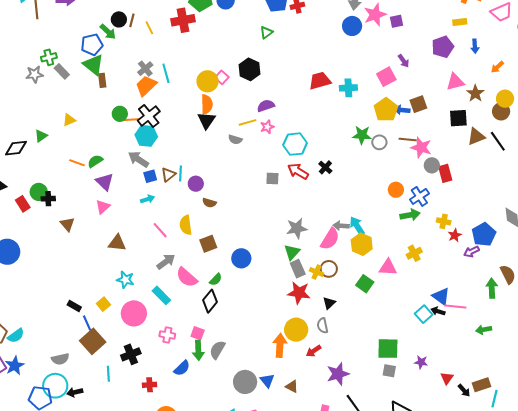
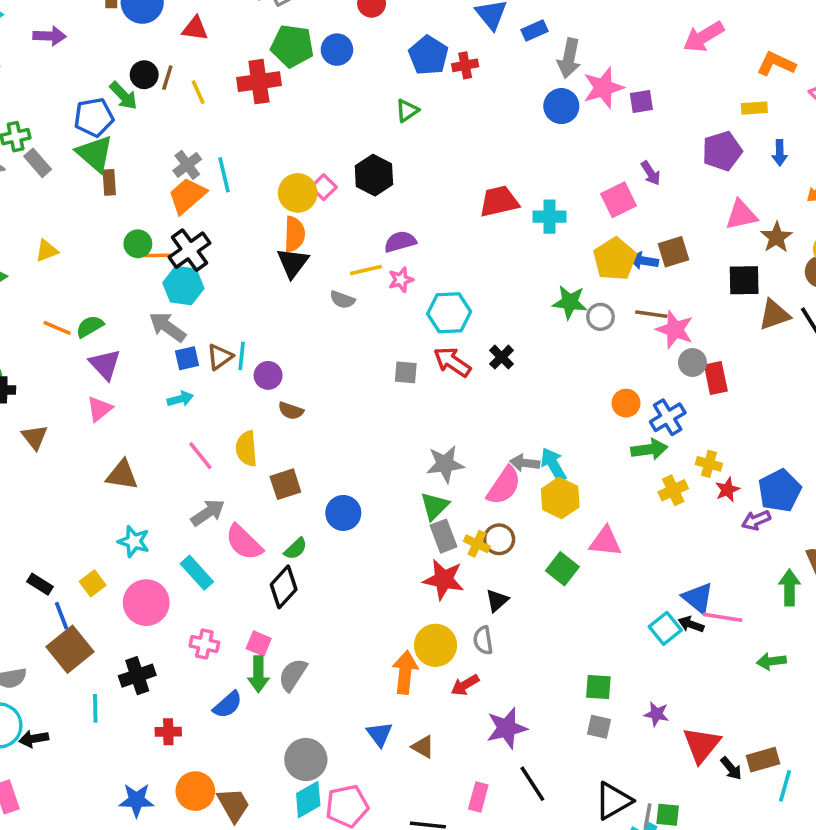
yellow cross: (414, 253) -> (673, 490), moved
green square: (388, 349) -> (598, 687), size x0.7
red triangle: (447, 378) -> (702, 745), size x1.6
gray circle: (245, 382) -> (306, 759), moved

